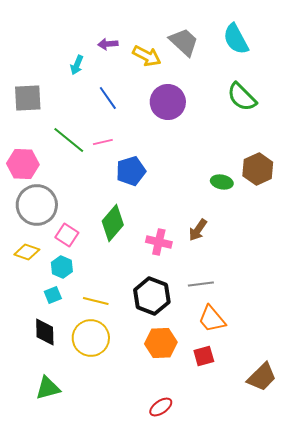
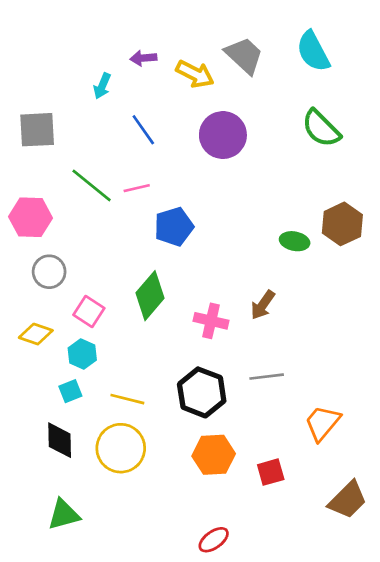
gray circle: (37, 205) -> (49, 272), size x0.6
orange trapezoid: (212, 319) -> (322, 423), moved, turned 80

